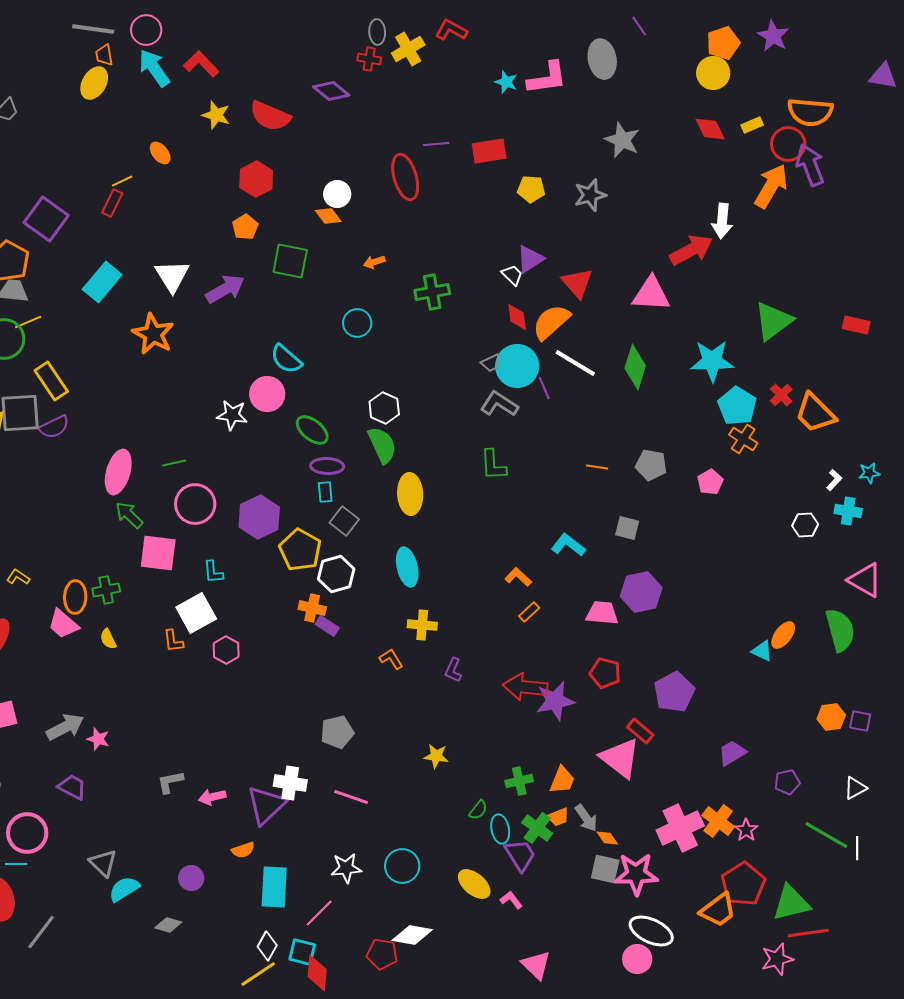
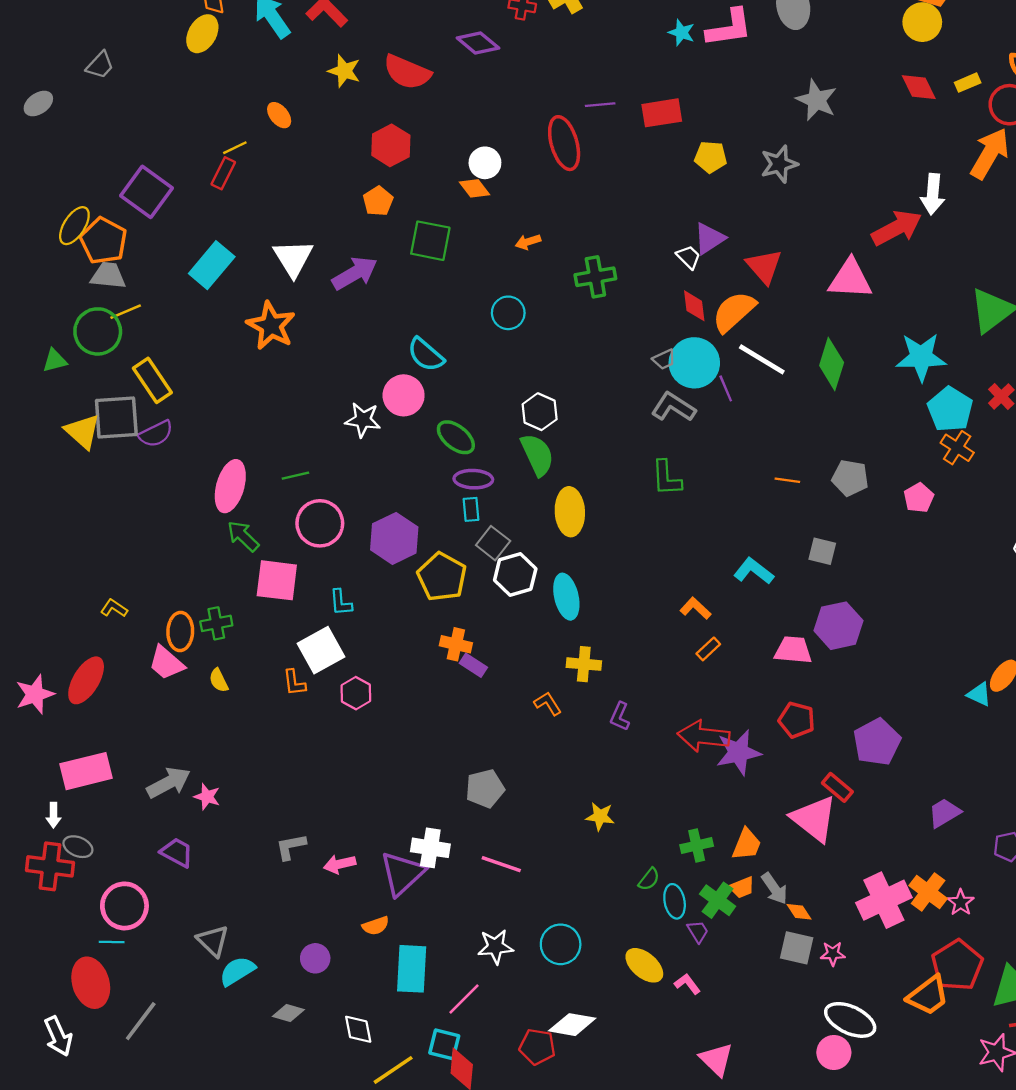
white hexagon: (336, 574) -> (515, 575), moved
purple trapezoid: (520, 855) -> (698, 932), size x0.6
pink star: (636, 874) -> (833, 954), size x0.5
white diamond: (267, 946) -> (358, 1029), moved, turned -40

